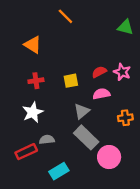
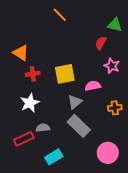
orange triangle: (33, 45) -> (21, 53), moved
red semicircle: (99, 72) -> (101, 43), moved, turned -32
yellow square: (71, 81) -> (65, 74), size x1.5
pink circle: (109, 157) -> (108, 153), moved

